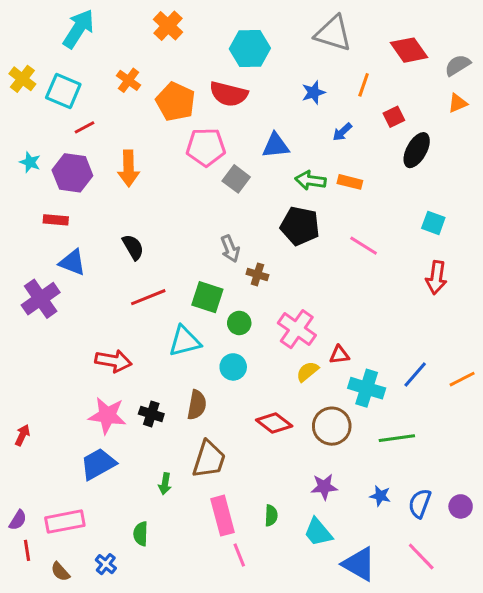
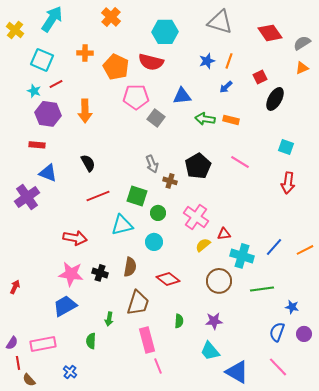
yellow cross: (22, 79) -> (15, 30), moved
orange cross: (129, 80) -> (85, 53), turned -35
orange line: (364, 85) -> (229, 61), moved
cyan star: (30, 162) -> (34, 91), moved
black pentagon: (300, 226) -> (198, 166), moved, turned 30
red diamond: (274, 423) -> (168, 279), moved
blue star: (380, 496) -> (292, 307), moved
green semicircle: (271, 516) -> (179, 321), moved
green semicircle: (141, 534) -> (91, 341), moved
brown semicircle: (60, 572) -> (29, 380), moved

